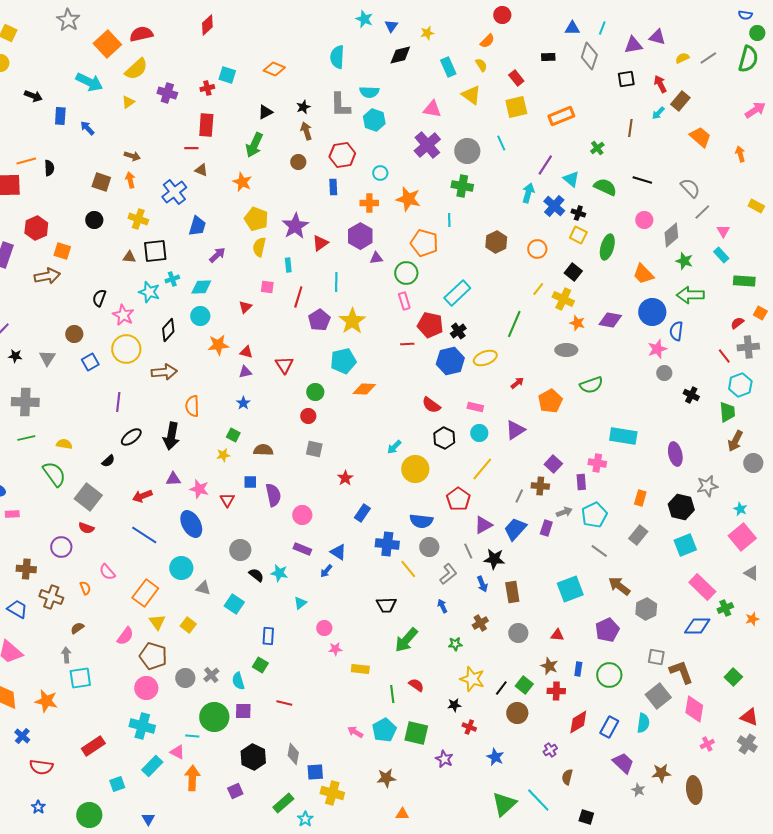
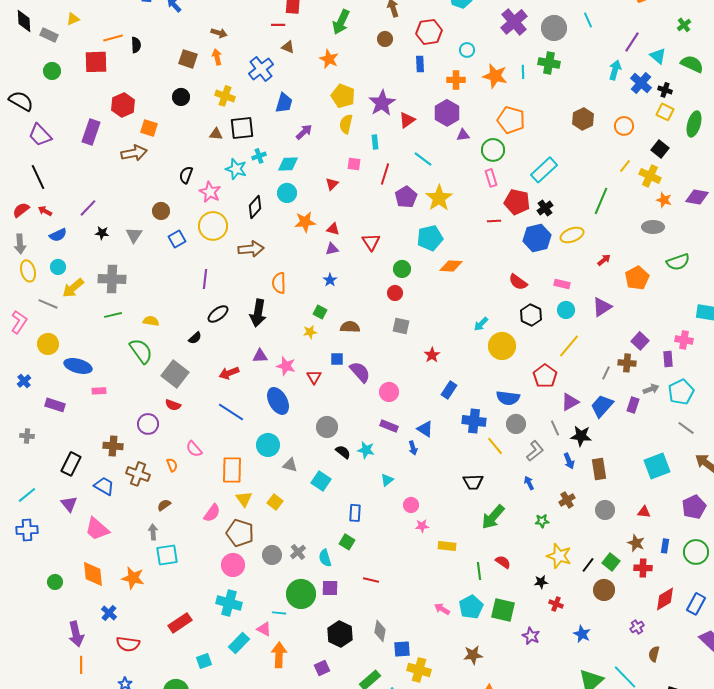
cyan line: (449, 220) -> (523, 72), moved
cyan line: (336, 282) -> (423, 159), turned -54
purple semicircle: (273, 495) -> (360, 372), turned -30
blue arrow: (326, 571) -> (413, 448), turned -56
orange rectangle: (145, 593) -> (232, 470), turned -36

